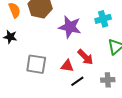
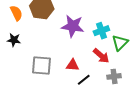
cyan cross: (103, 19) -> (101, 31), moved
red arrow: (85, 57) -> (101, 56), moved

